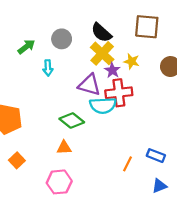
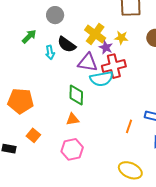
black semicircle: (101, 33) -> (67, 44), moved
gray circle: (62, 39) -> (55, 15), moved
green diamond: (72, 120) -> (76, 95), turned 60

